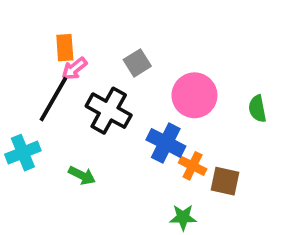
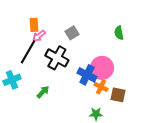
pink circle: (194, 95) -> (102, 68), moved
green semicircle: (257, 109) -> (119, 33), moved
green arrow: (82, 175) -> (43, 92), turned -72

